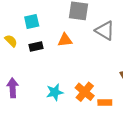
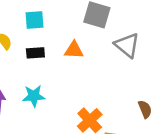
cyan star: (55, 92) -> (34, 96), moved

